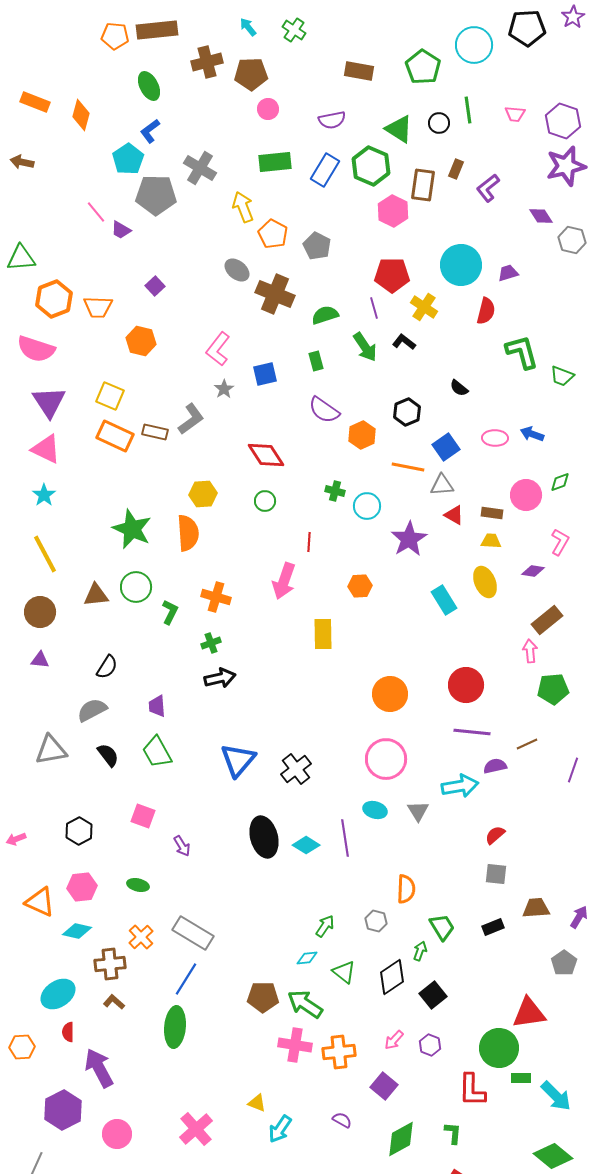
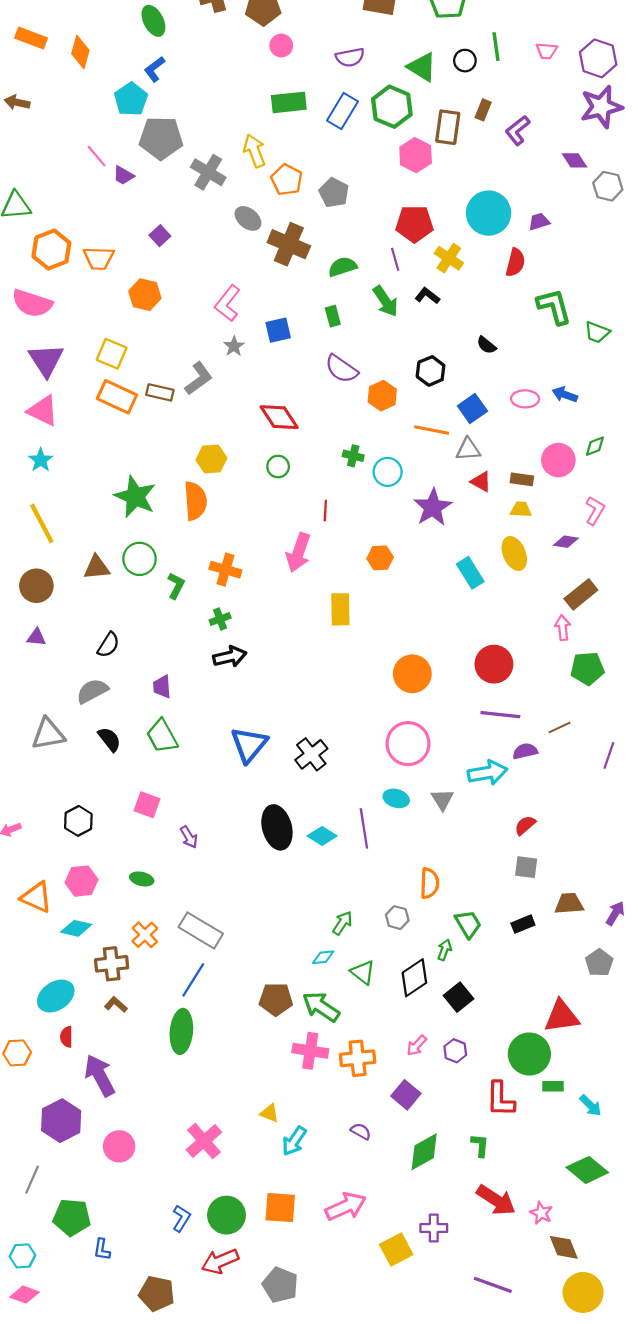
gray cross: (200, 168) -> (208, 172), moved
cyan arrow: (556, 1096) -> (591, 1106), size x0.7

